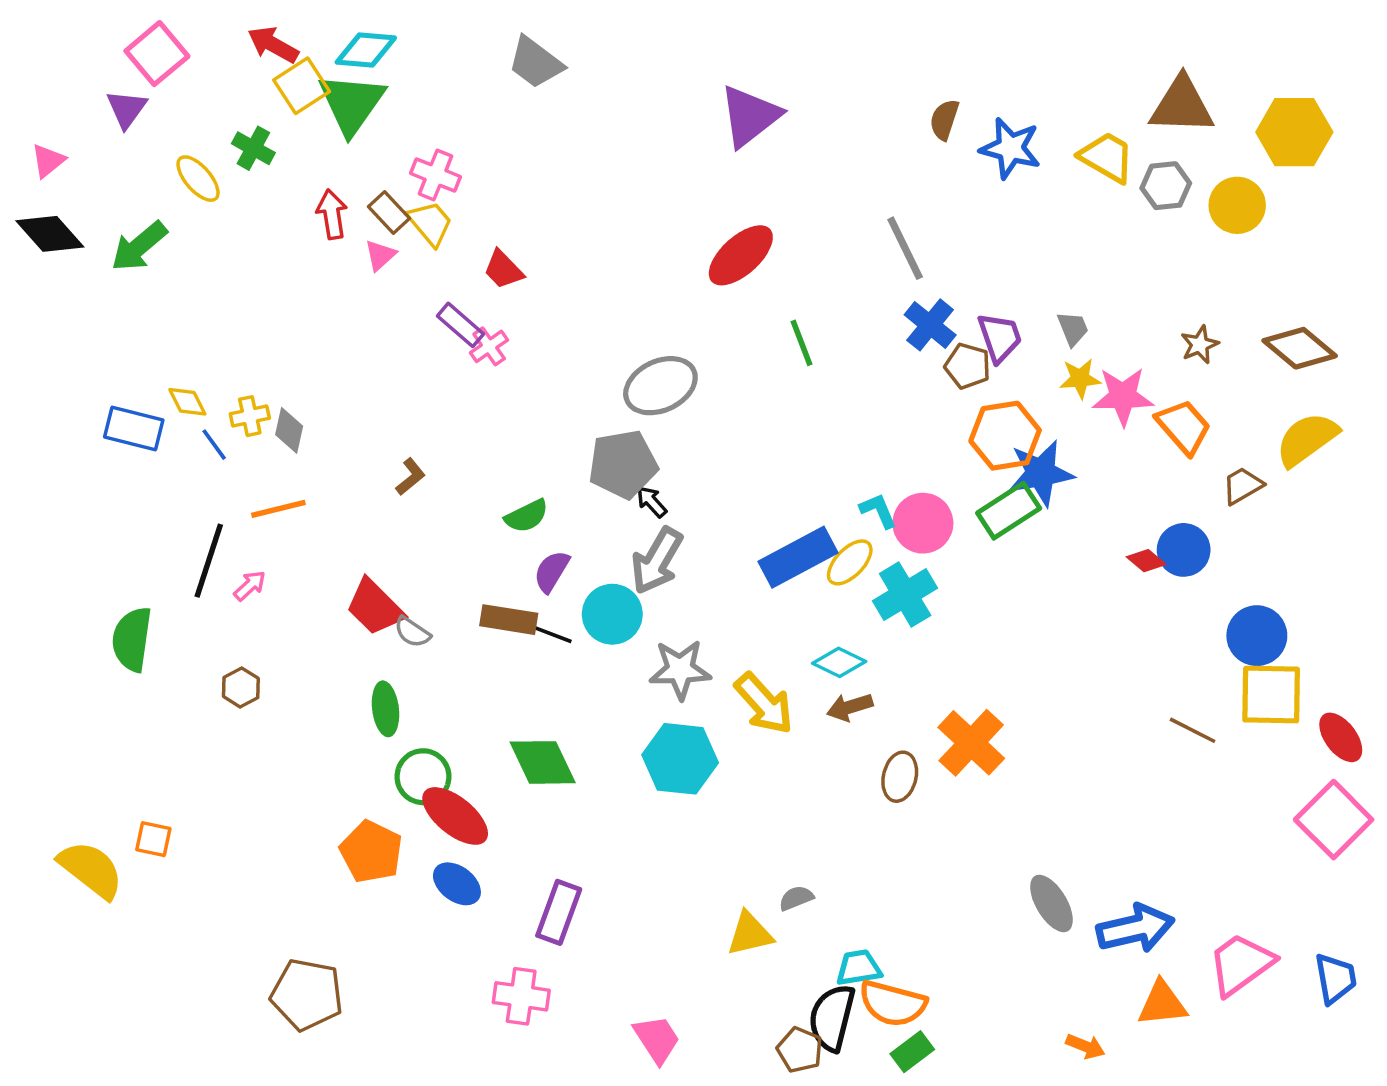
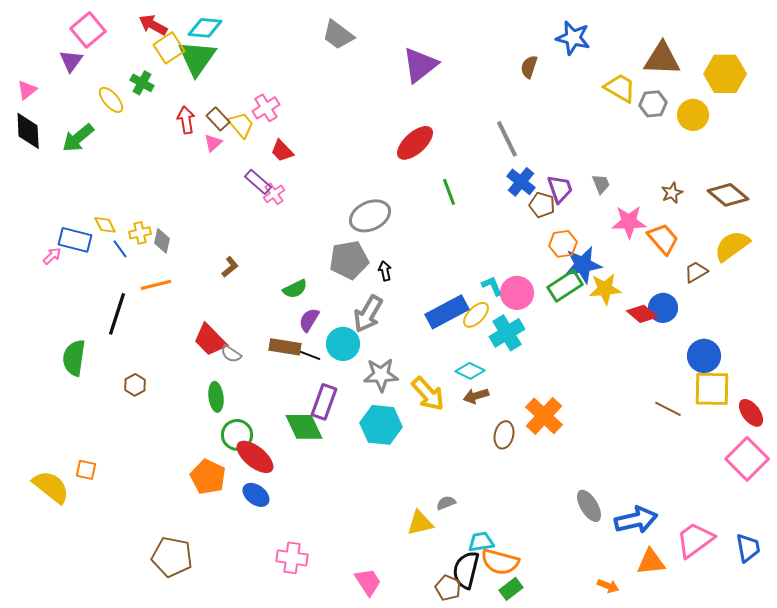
gray trapezoid: (535, 62) -> (338, 35), moved
blue star: (1010, 148) -> (573, 38), moved
pink cross: (435, 175) -> (266, 108), moved, turned 36
black diamond: (50, 234) -> (28, 131), turned 39
yellow star: (1080, 379) -> (605, 289), moved, size x1.4
orange hexagon: (1005, 436) -> (563, 244), size x0.7
black arrow: (652, 502) -> (385, 271), moved, turned 30
red diamond: (1146, 561) -> (642, 314), size x1.4
pink arrow: (250, 586) -> (52, 256), moved
purple rectangle: (559, 912) -> (324, 402), moved

